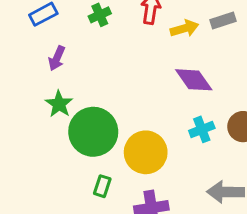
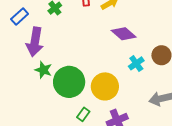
purple arrow: (57, 58) -> (35, 42), size x1.8
green rectangle: (102, 186) -> (83, 114), turned 32

